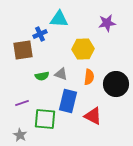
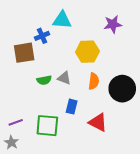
blue rectangle: (68, 101) -> (72, 107), size x0.6
purple line: (22, 103) -> (16, 122), moved
gray star: (20, 135) -> (11, 142), moved

